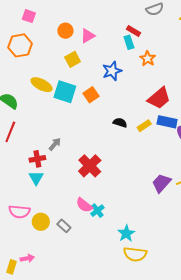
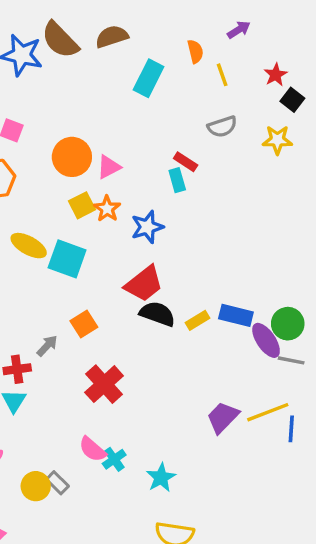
orange circle: (65, 31) -> (72, 157), size x1.5
orange star: (148, 59) -> (107, 209), moved
orange square: (91, 95) -> (84, 324), moved
red trapezoid: (159, 98) -> (144, 284), moved
black semicircle: (120, 123) -> (157, 314), size x1.5
yellow circle: (41, 222) -> (36, 486), moved
cyan star: (126, 233) -> (161, 478), moved

